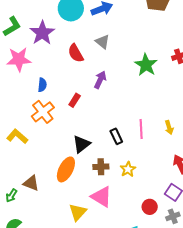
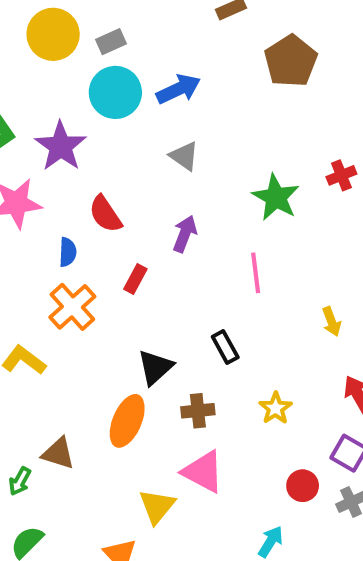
red semicircle: (76, 53) -> (105, 214), moved
pink line: (141, 129) -> (256, 273), moved
yellow star: (128, 169) -> (275, 408), moved

